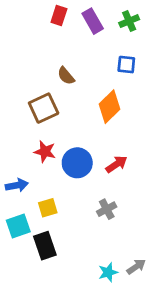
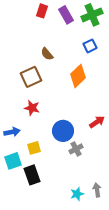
green cross: (129, 21) -> (92, 15), size x1.5
blue square: (126, 65) -> (90, 46), turned -32
blue circle: (77, 163) -> (63, 131), moved
red arrow: (117, 164) -> (97, 122), moved
gray arrow: (136, 267) -> (97, 190), turned -64

